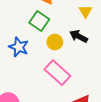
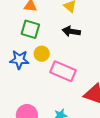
yellow circle: (55, 42) -> (42, 54), moved

